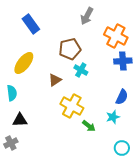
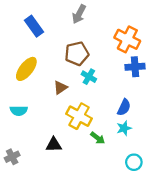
gray arrow: (87, 16) -> (79, 14), moved
cyan semicircle: (12, 93) -> (19, 111), moved, turned 98
blue semicircle: (122, 97) -> (124, 107), moved
black triangle: (20, 120) -> (54, 145), moved

